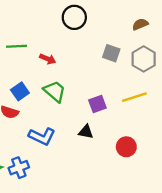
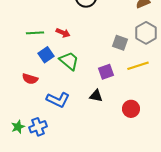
green line: (17, 46) -> (35, 33), moved
gray square: (111, 53) -> (120, 43), moved
blue square: (20, 91) -> (46, 55), moved

